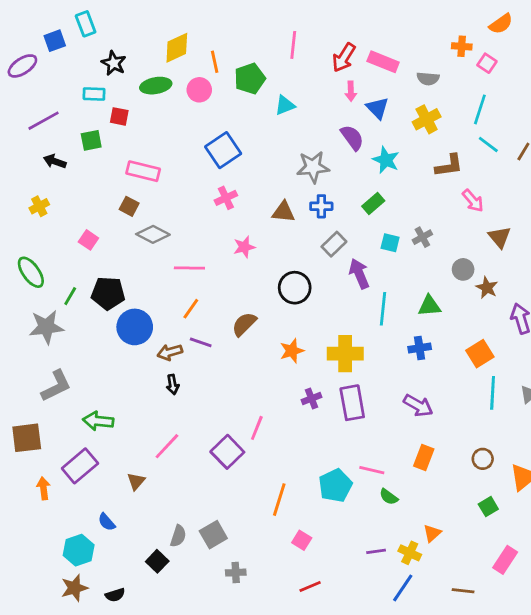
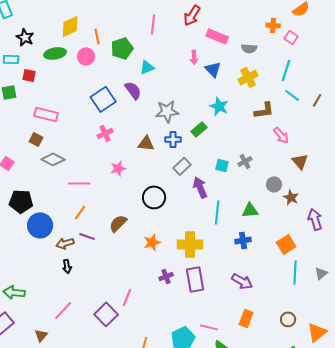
red arrow: (344, 58) -> (192, 15), moved
purple semicircle: (352, 138) -> (133, 90), moved
green rectangle: (373, 203) -> (199, 129), moved

